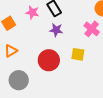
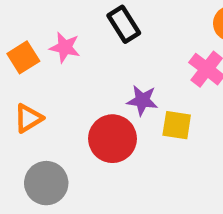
pink star: (32, 12) -> (65, 47), moved
purple star: (56, 30) -> (142, 100), moved

